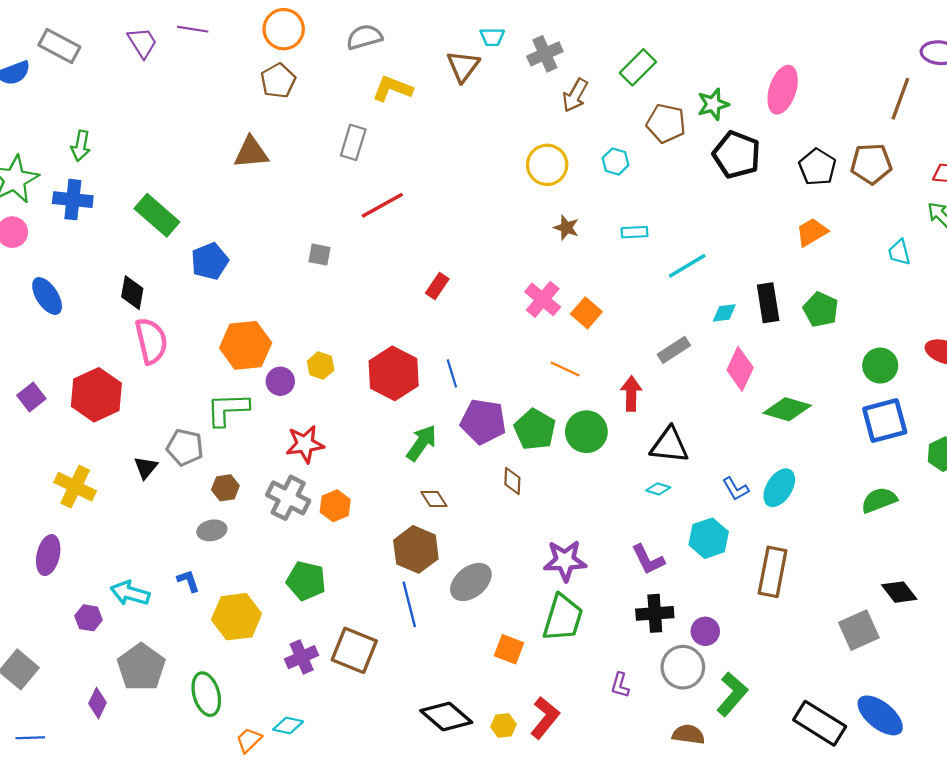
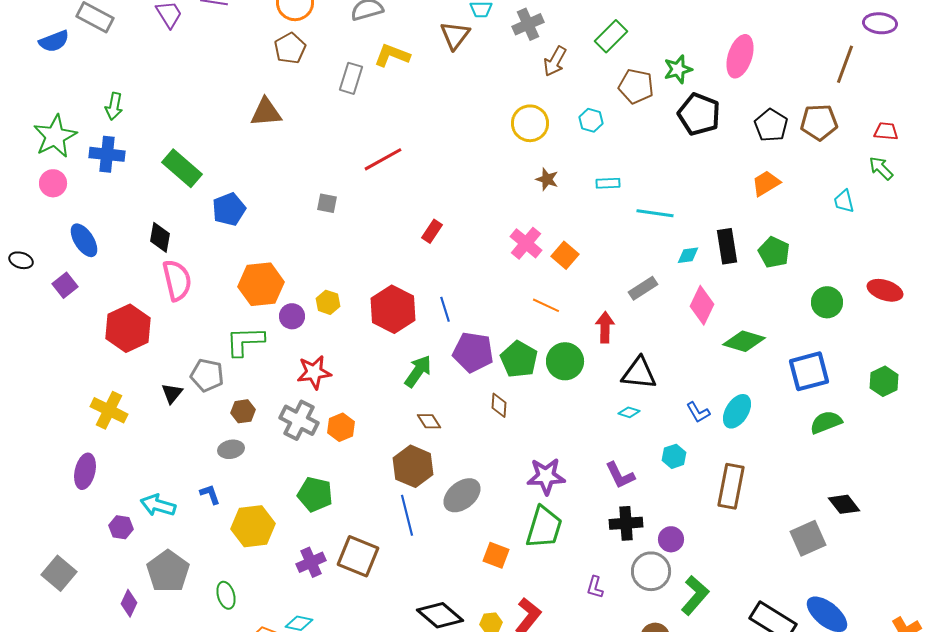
gray rectangle: (353, 142) -> (351, 78), moved
cyan line: (687, 266) -> (655, 213), turned 39
purple square: (31, 397) -> (65, 285), moved
blue square: (885, 420) -> (809, 371), moved
cyan hexagon: (709, 538) -> (674, 456), size x0.7
green ellipse: (206, 694) -> (226, 595), size x0.7

